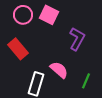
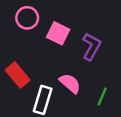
pink square: (49, 15) -> (58, 33), moved
red rectangle: (18, 49) -> (18, 75), moved

